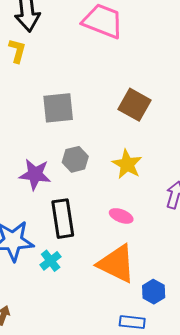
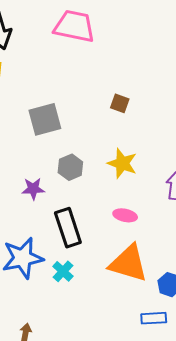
brown square: (135, 105) -> (120, 103), size x0.6
purple star: (35, 174) -> (33, 189), size x0.7

